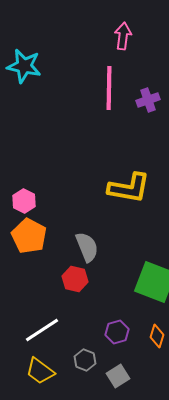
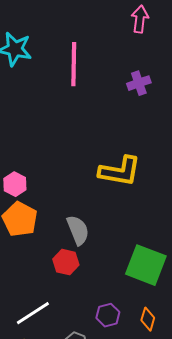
pink arrow: (123, 36) -> (140, 19), moved
pink line: (109, 88) -> (74, 64), moved

